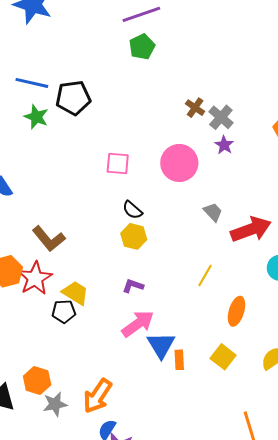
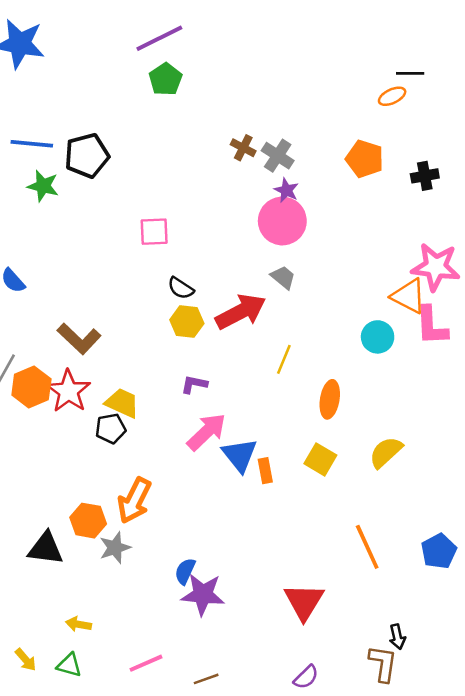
pink circle: (179, 163) -> (282, 221), moved
red arrow: (251, 229) -> (241, 312), moved
orange arrow: (98, 396) -> (134, 500), moved

